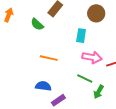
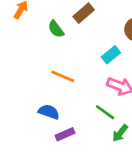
cyan rectangle: (81, 36) -> (111, 55), turned 32

